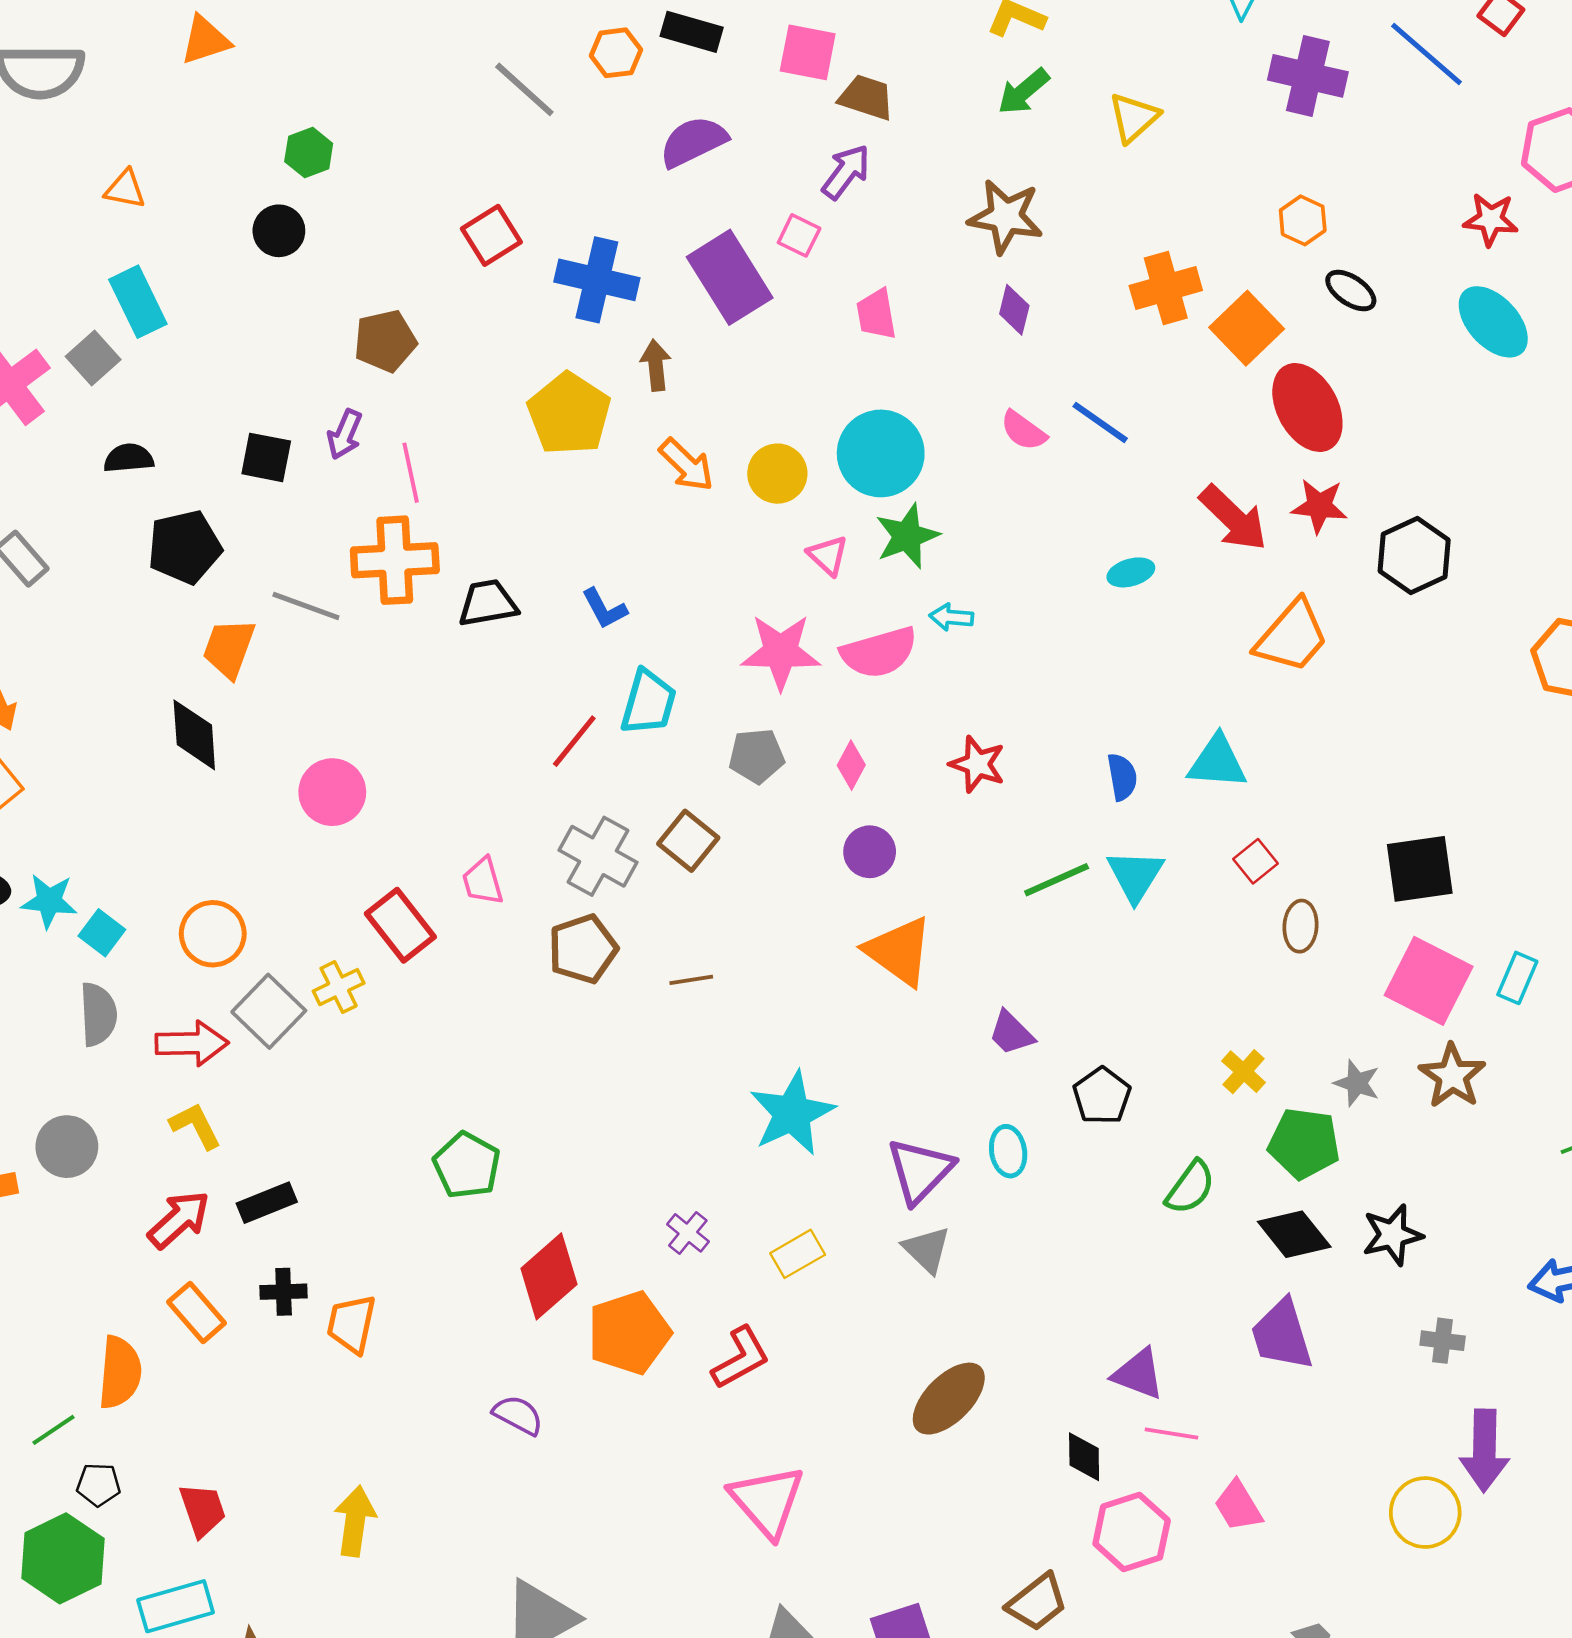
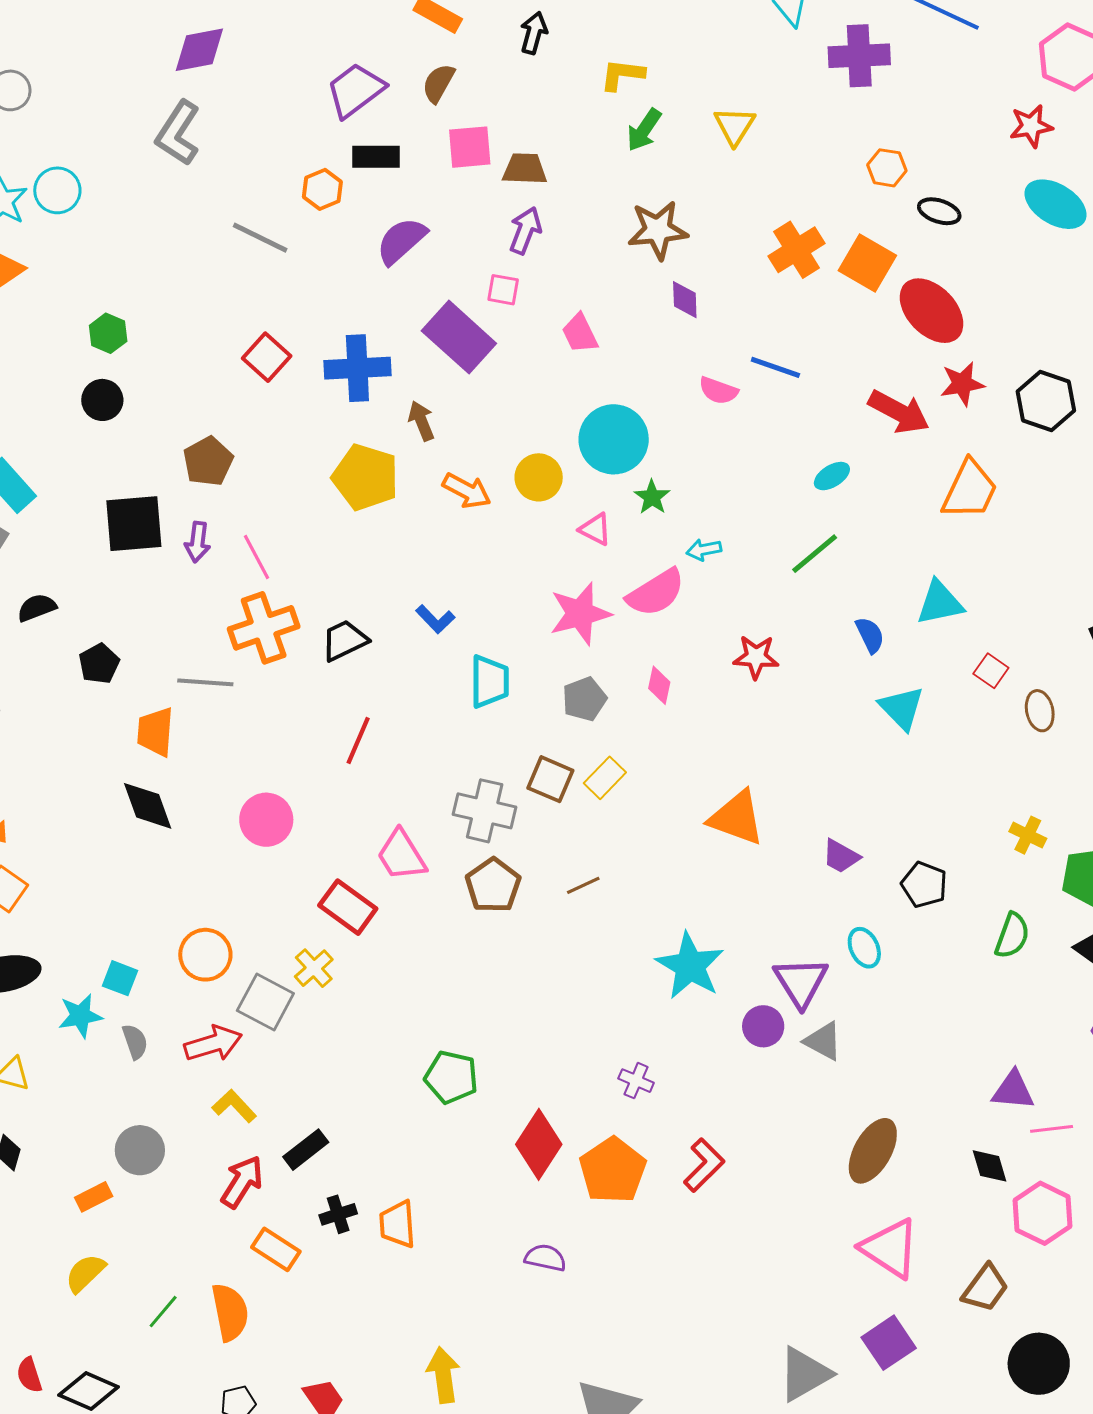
black square: (266, 457) -> (134, 524), moved, size x1.5
green star: (907, 536) -> (652, 497), size x0.7
black pentagon: (185, 547) -> (99, 664), size x0.7
red line: (574, 741) -> (358, 741), moved
purple circle: (870, 852) -> (763, 1026), moved
green line: (1057, 880) -> (815, 554), moved
pink trapezoid: (483, 881) -> (401, 855), size x1.4
cyan star: (49, 901) -> (80, 1016), moved
gray semicircle: (98, 1014) -> (135, 1042), size x0.7
yellow rectangle: (798, 1254) -> (605, 778), moved
green line: (54, 1430) -> (163, 1312), moved
pink triangle: (767, 1501) -> (890, 1248), moved

